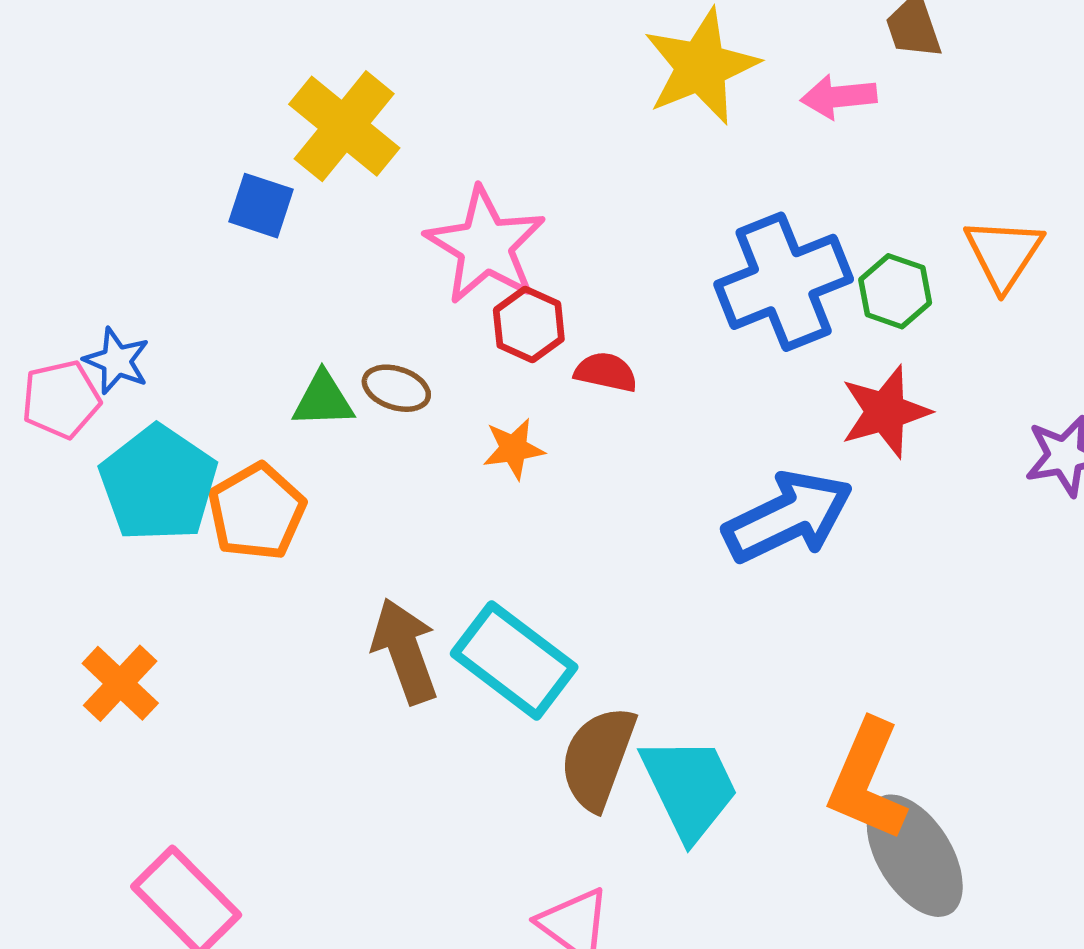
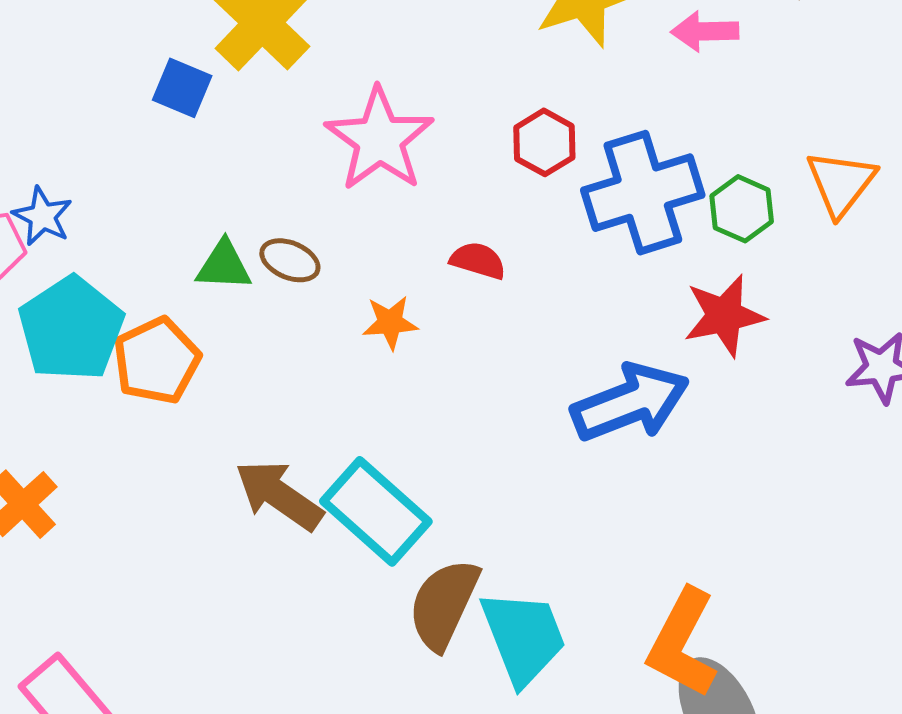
red hexagon: (529, 325) -> (544, 142), moved
brown arrow: (405, 651) -> (279, 495), turned -40

